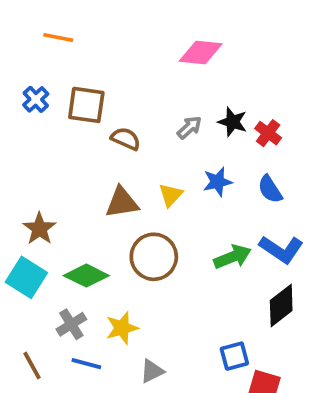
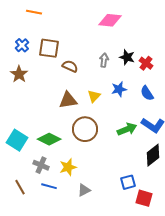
gray arrow: (189, 127) -> (104, 60), turned -40
brown star: (39, 229) -> (19, 74), moved
gray cross: (71, 324) -> (41, 165), turned -35

